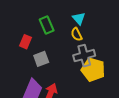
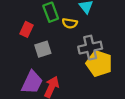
yellow semicircle: (77, 34) -> (70, 23), moved, turned -56

